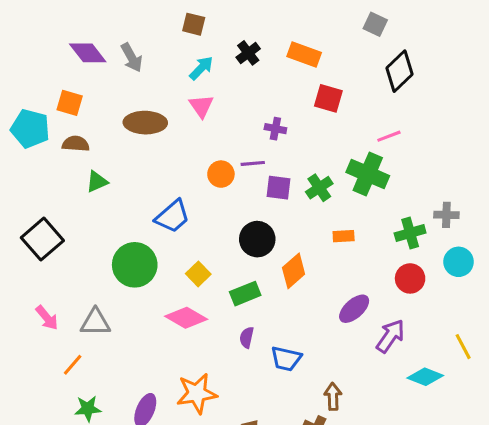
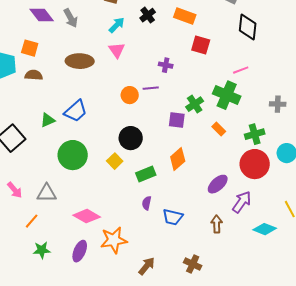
black diamond: (400, 71) -> (248, 27), turned -40
green triangle: (97, 182) -> (48, 120), moved
purple square: (278, 188) -> (177, 120), moved
gray cross: (446, 215) -> (278, 104), moved
blue trapezoid: (173, 216) -> (76, 111), moved
orange rectangle: (344, 236) -> (219, 129), moved, turned 48
black circle: (257, 239) -> (131, 138), moved
red circle: (410, 278) -> (255, 164), size x1.5
pink diamond: (186, 318) -> (87, 216), moved
brown arrow: (333, 396) -> (217, 224), moved

